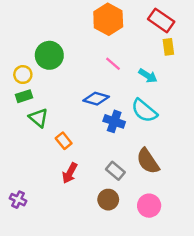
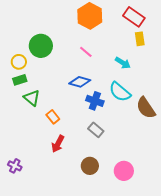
pink line: (113, 64) -> (86, 52), moved
brown semicircle: (148, 161) -> (146, 108), moved
gray rectangle: (115, 171) -> (96, 130), moved

